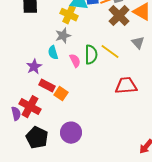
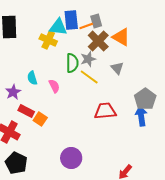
gray star: (63, 36) -> (88, 59), moved
green semicircle: (91, 55) -> (72, 63), moved
purple circle: (71, 133) -> (71, 158), moved

